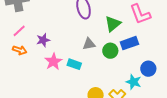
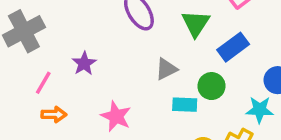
purple star: (43, 40) -> (84, 63), moved
green circle: (110, 51) -> (212, 86), moved
cyan rectangle: (74, 64) -> (185, 105), moved

